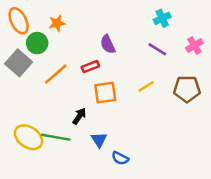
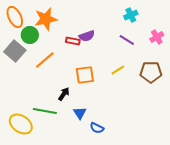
orange star: (57, 23) -> (46, 19), size x1.6
purple semicircle: (108, 44) -> (87, 36), turned -84
red rectangle: (90, 67) -> (73, 41), moved, turned 32
yellow ellipse: (28, 137) -> (21, 124), moved

